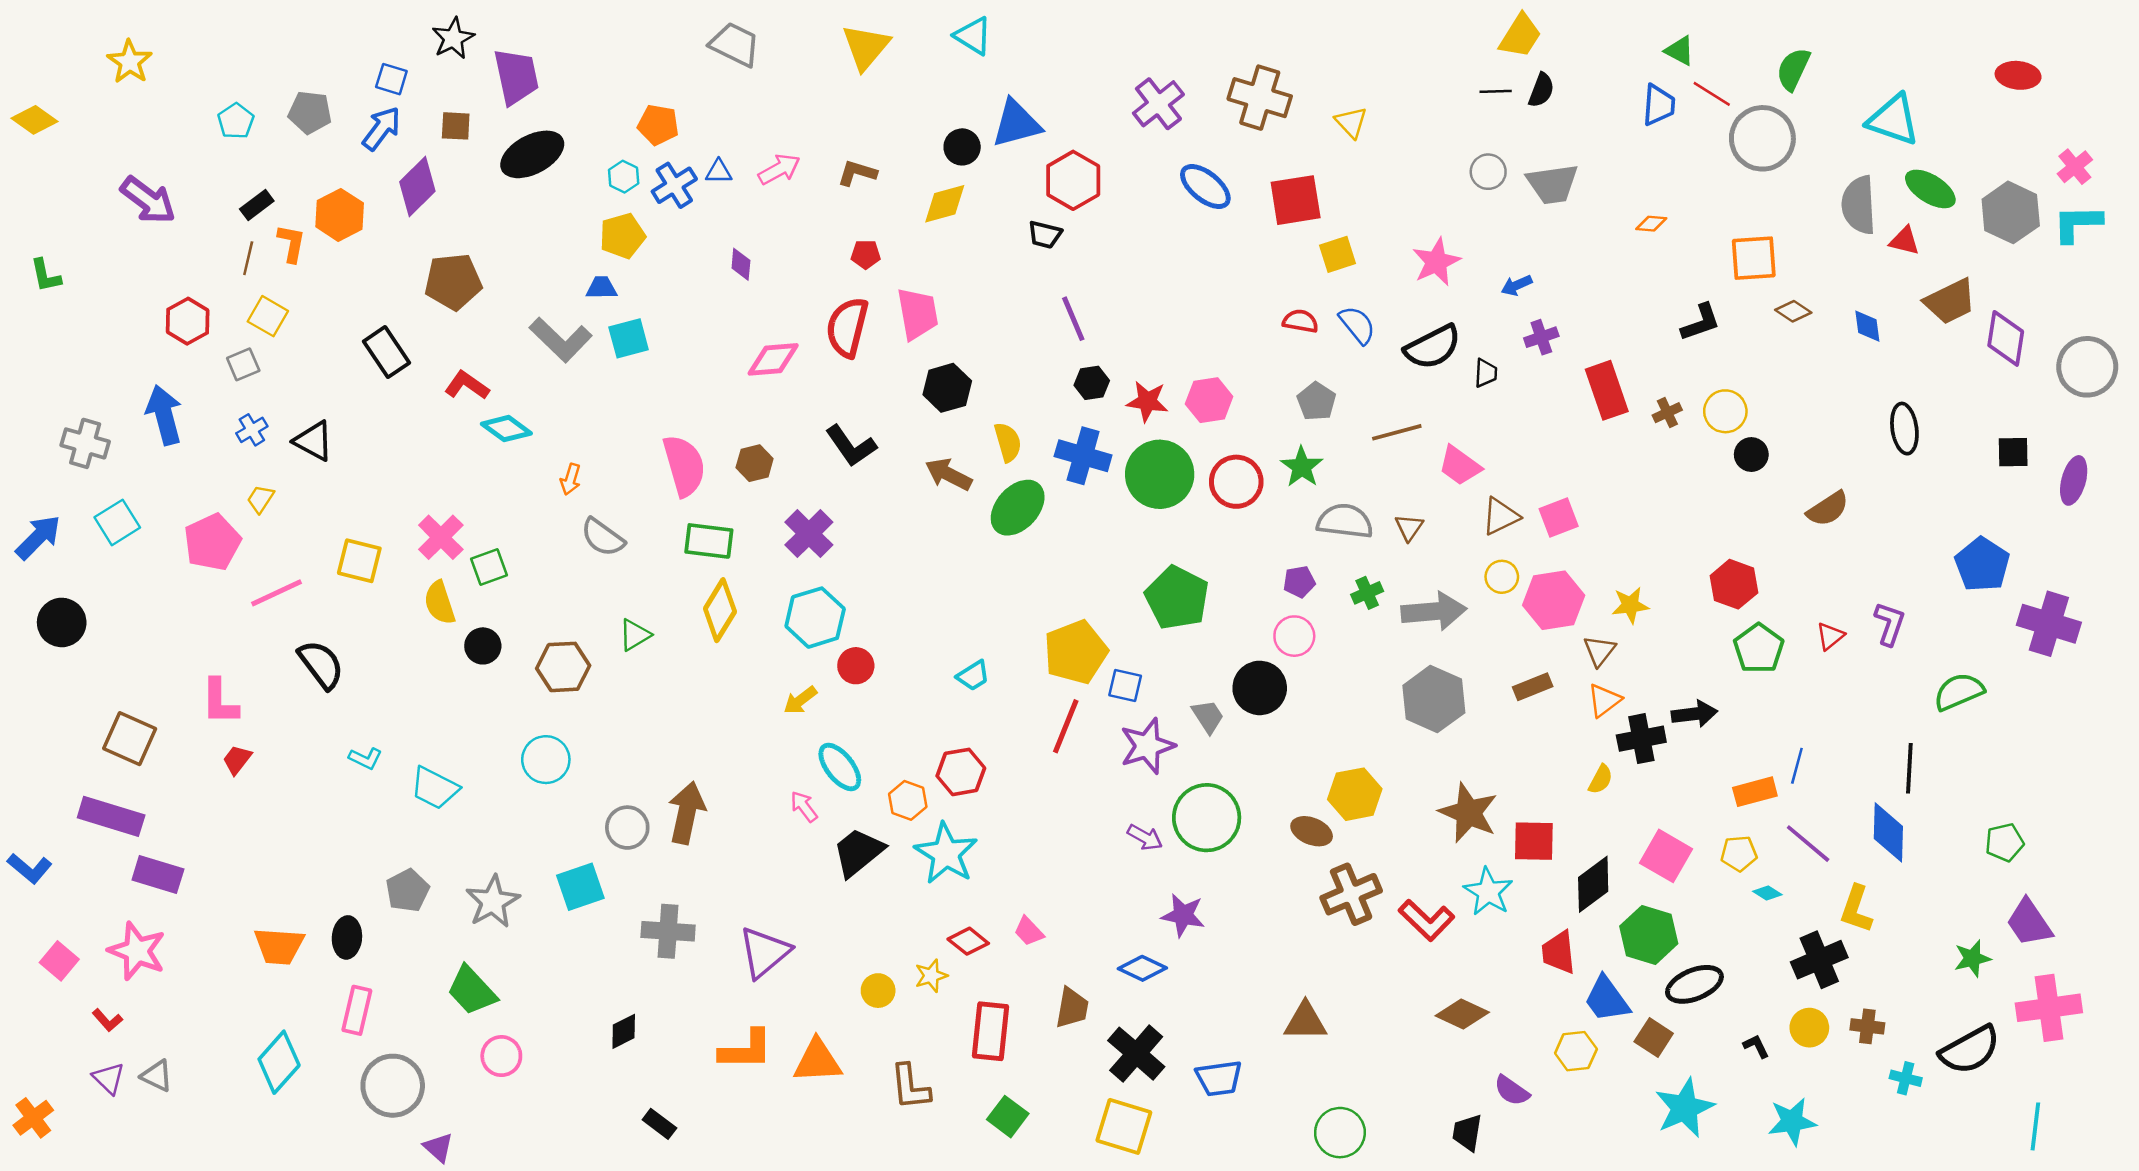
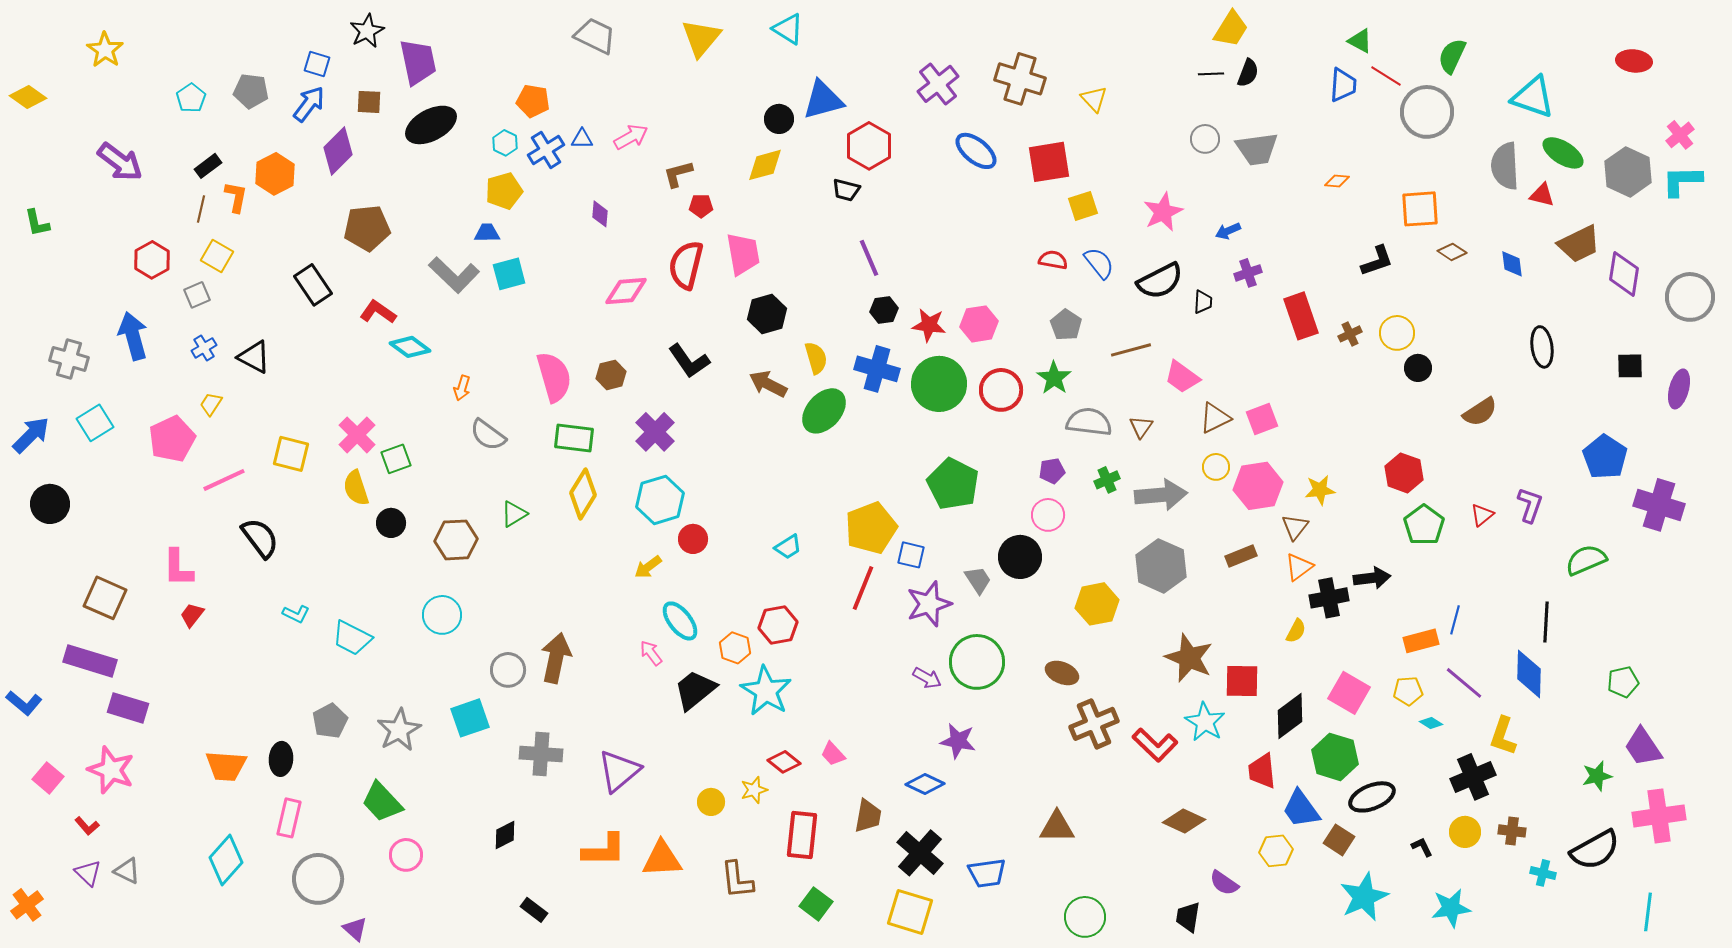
brown L-shape: (857, 173) -> (678, 174), moved, turned -32
yellow hexagon: (1355, 794) -> (1097, 604), moved

